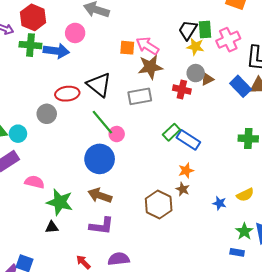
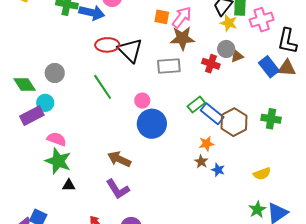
pink arrow: (147, 46) -> (182, 17), turned 90
red ellipse: (67, 94) -> (107, 45), moved
gray circle: (47, 114) -> (55, 73), moved
green line: (102, 122) -> (103, 87), moved
cyan circle: (18, 134) -> (45, 103), moved
blue circle: (100, 159) -> (152, 124), moved
green star: (60, 202) -> (58, 161), moved
blue star: (219, 203) -> (218, 170), moved
brown hexagon: (159, 205) -> (234, 122), moved
purple L-shape: (101, 226) -> (118, 189), turned 45

